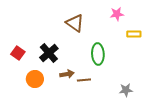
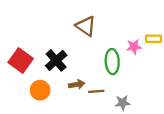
pink star: (117, 14) -> (134, 47), moved
red square: (18, 53) -> (21, 60), size x1.5
gray star: (126, 90) -> (123, 103), moved

